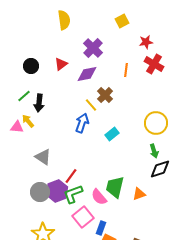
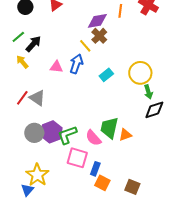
purple diamond: (87, 74) -> (97, 21), moved
black arrow: (39, 103) -> (33, 44), turned -144
yellow circle: (156, 123) -> (140, 73), moved
pink triangle: (17, 127) -> (56, 67), moved
red line: (71, 176) -> (22, 98), moved
orange triangle: (139, 194) -> (125, 135), moved
pink square: (83, 217) -> (77, 158), turned -35

